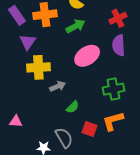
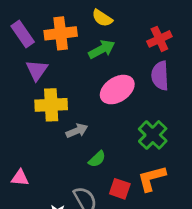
green cross: (113, 89) -> (153, 135), turned -35

